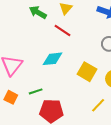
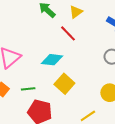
yellow square: (87, 72) -> (64, 84), moved

